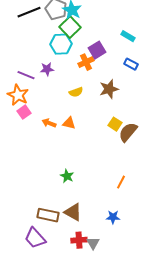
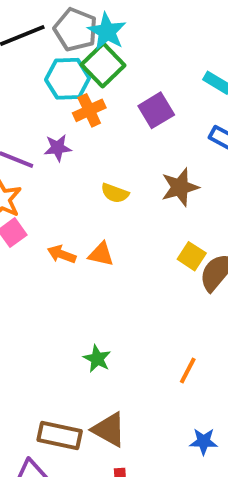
cyan hexagon: (61, 44) -> (68, 79), moved
orange cross: (86, 62) -> (89, 110), moved
yellow semicircle: (76, 92) -> (115, 193), turned 40
orange line: (121, 182) -> (188, 370), moved
blue star: (113, 217) -> (204, 441), moved

